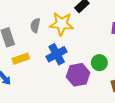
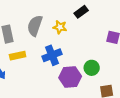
yellow star: (62, 24) -> (60, 27), size x0.6
gray semicircle: (35, 25) -> (35, 26), size x1.5

